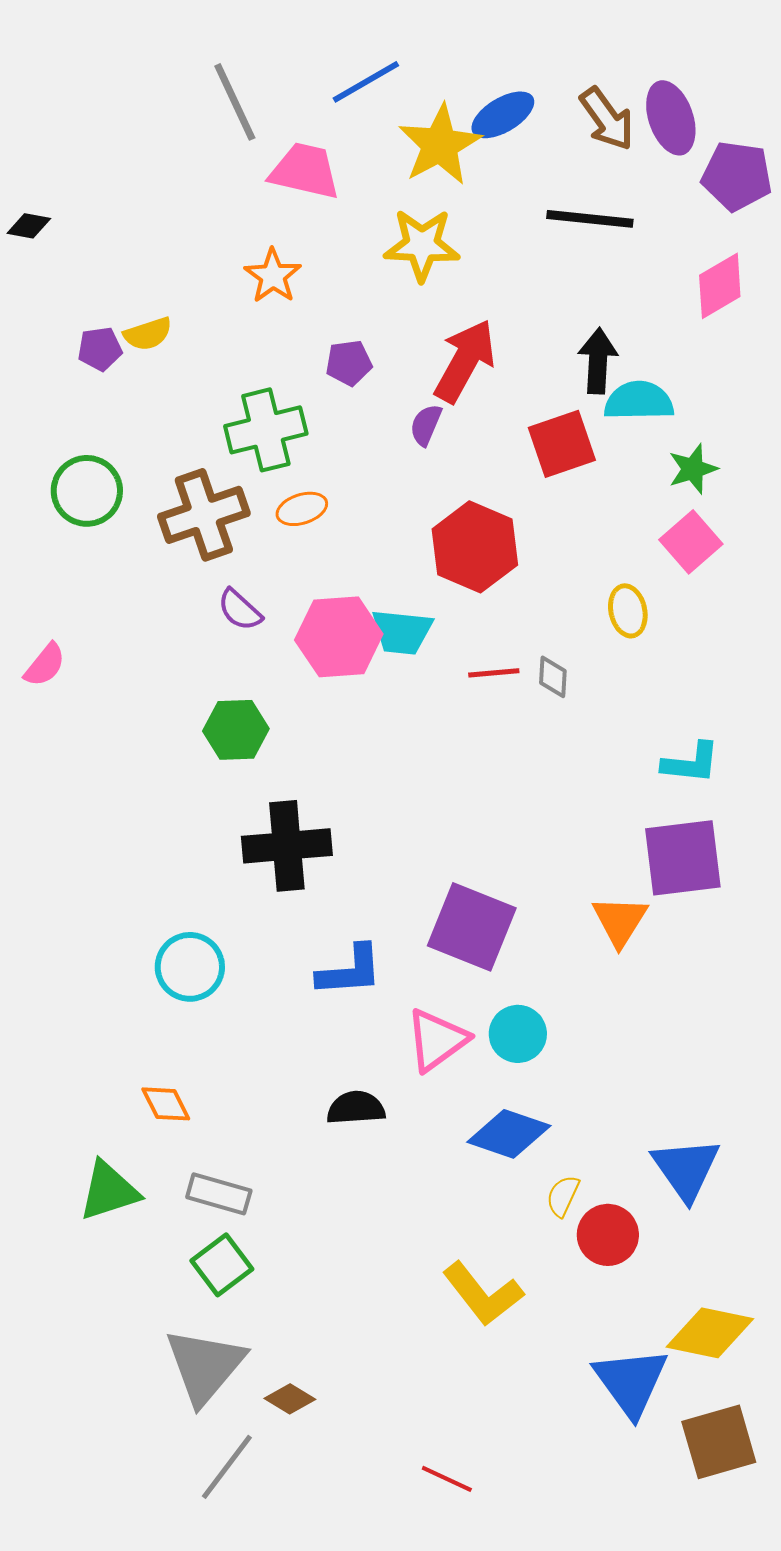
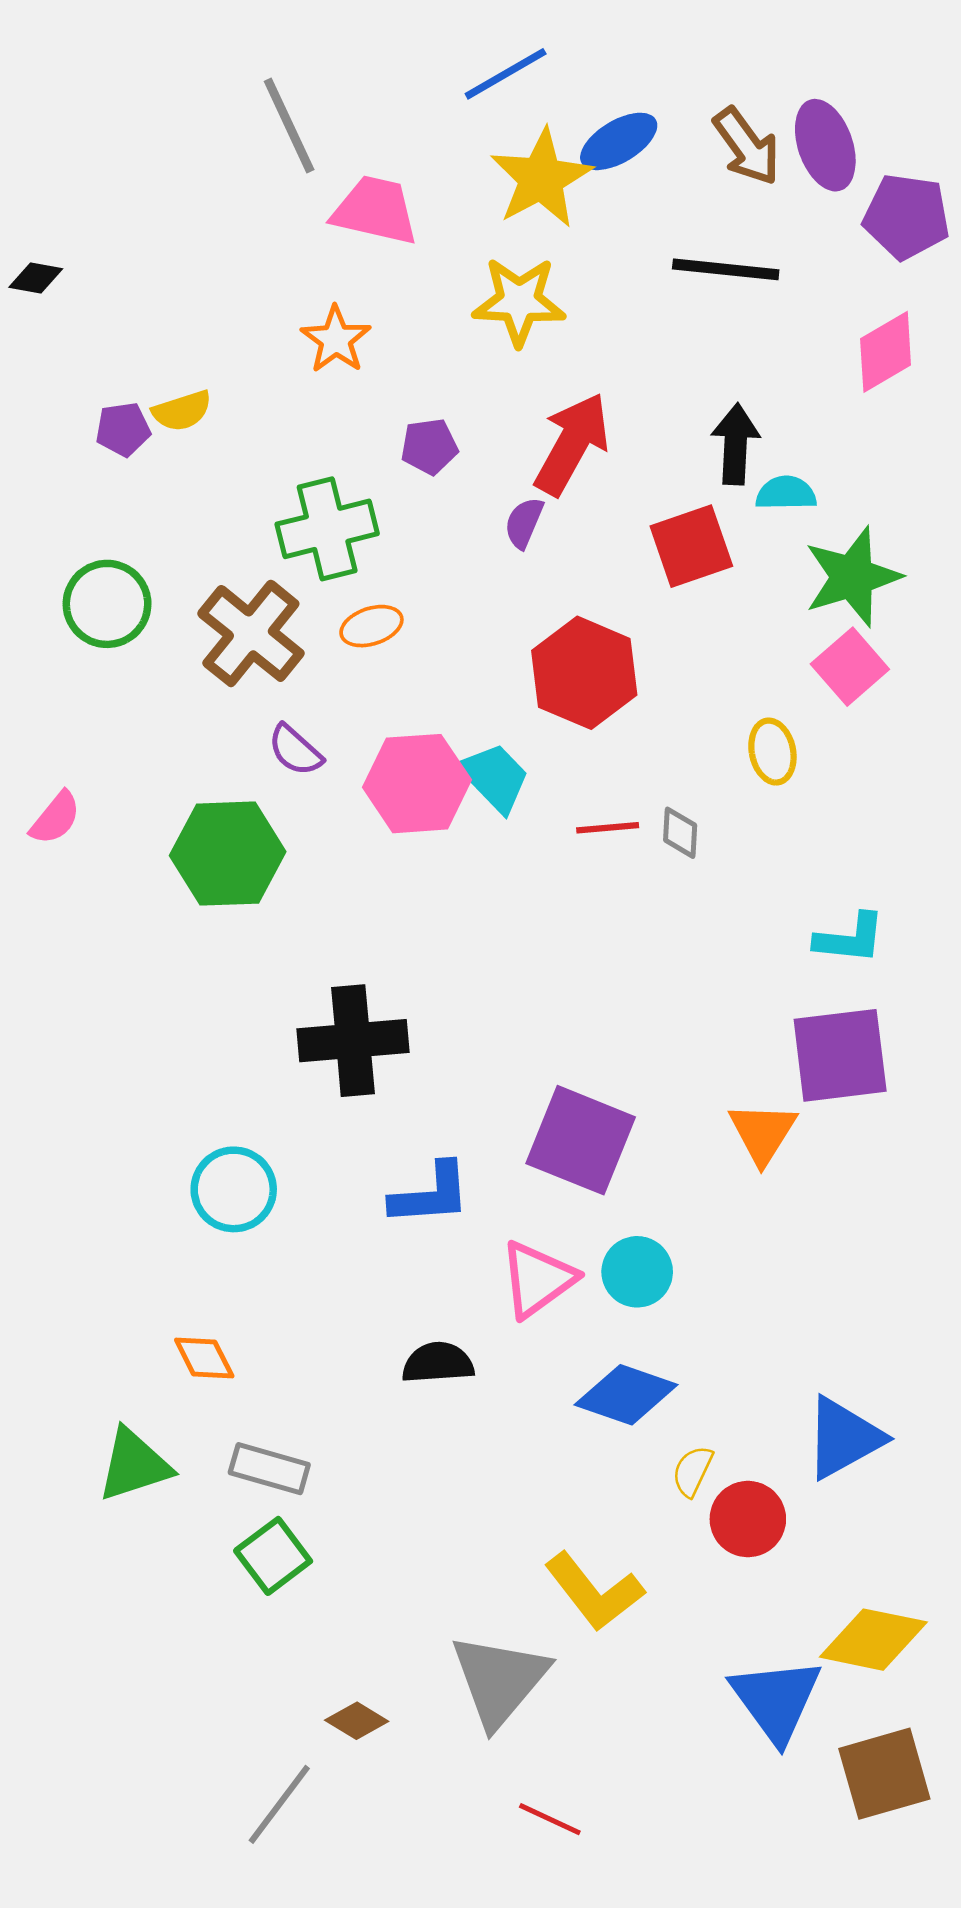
blue line: (366, 82) -> (506, 74), moved
cyan semicircle: (639, 401) -> (786, 493), size x0.7
green star: (693, 469) -> (852, 577), size x1.6
brown cross: (204, 515) -> (251, 633), turned -32
cyan trapezoid: (402, 632) -> (494, 777), turned -140
green hexagon: (236, 730) -> (228, 854), moved, size x1.4
blue triangle: (686, 1169) -> (844, 1438), turned 36
gray triangle: (205, 1366) -> (499, 1680), moved

